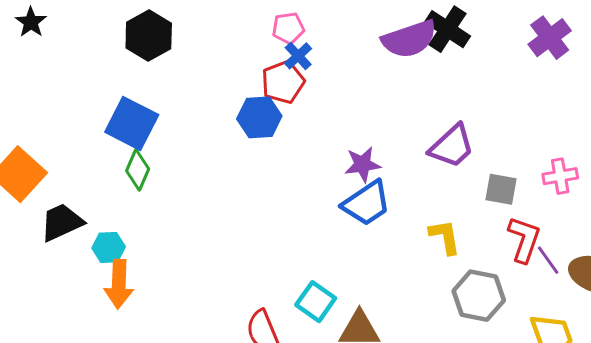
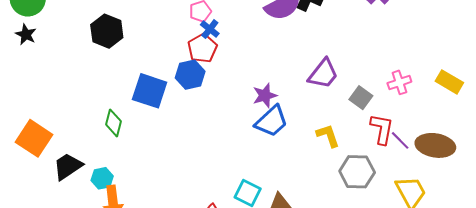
blue square: (132, 123) -> (150, 91), moved
gray square: (501, 189) -> (361, 98), turned 35

